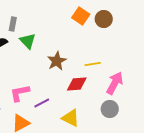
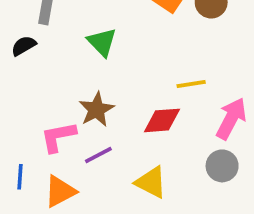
green triangle: (28, 41) -> (102, 42), moved
brown star: (57, 61) -> (96, 109), moved

